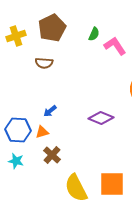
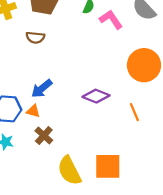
blue arrow: (50, 111) -> (42, 89), size x1.5
orange triangle: (42, 132) -> (33, 111), turned 32

